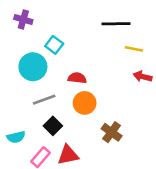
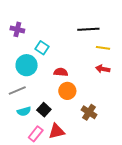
red arrow: (143, 77) -> (103, 69), moved
gray line: (44, 100) -> (17, 91), moved
cyan semicircle: (16, 137) -> (24, 111), moved

